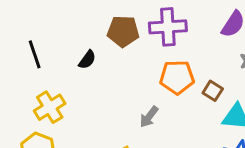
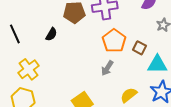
orange pentagon: (177, 77) -> (114, 41), turned -30
gray arrow: (149, 117) -> (107, 68), moved

